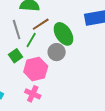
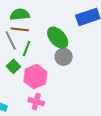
brown line: (41, 24) -> (20, 29), moved, turned 48
gray circle: (57, 52) -> (64, 57), moved

